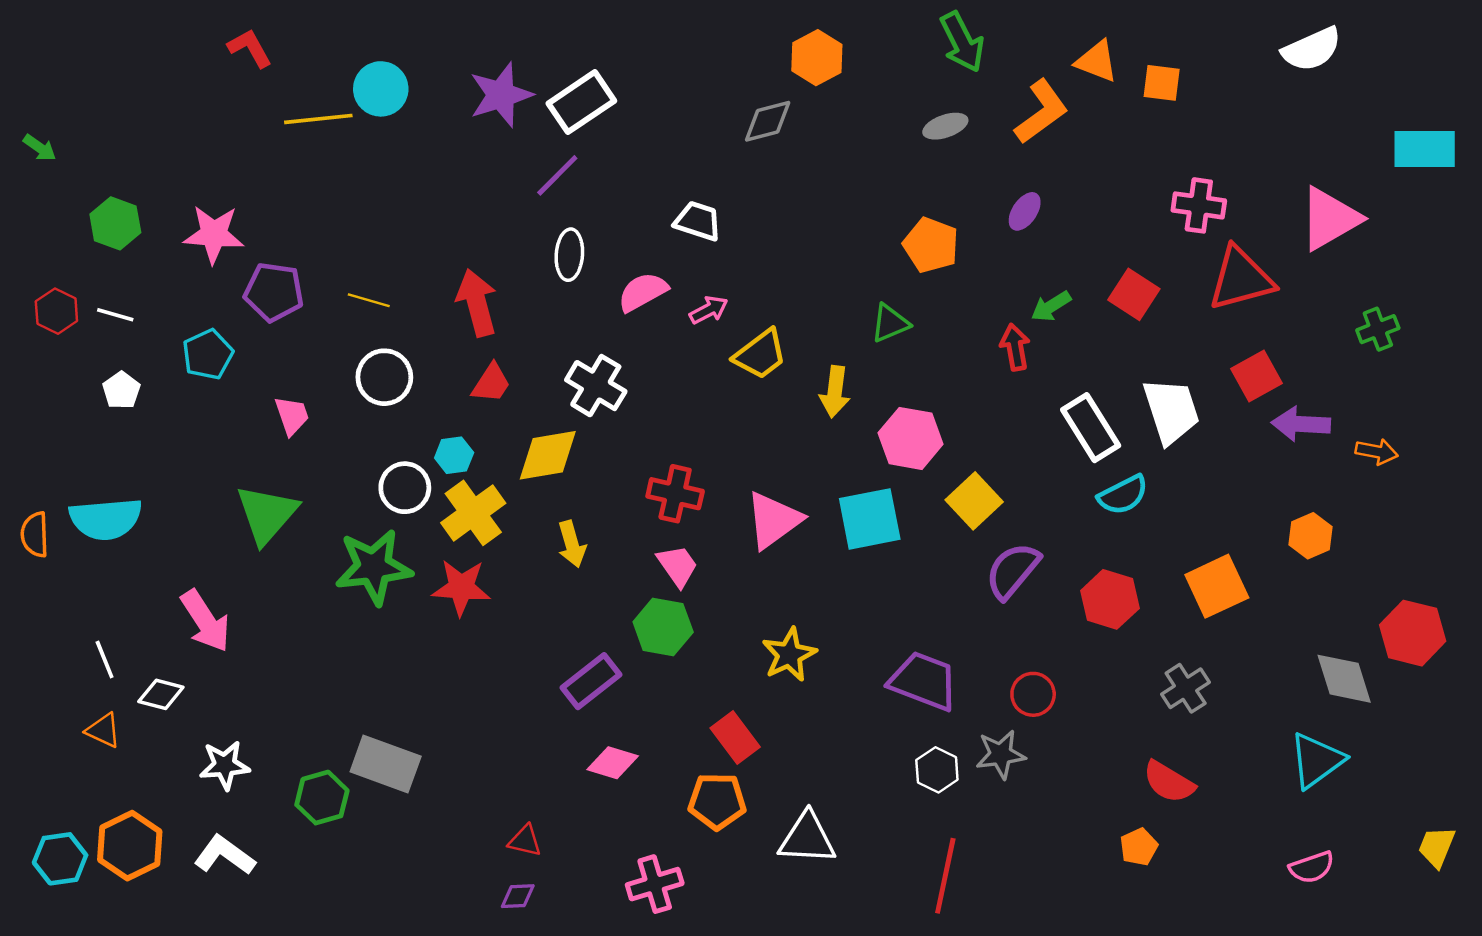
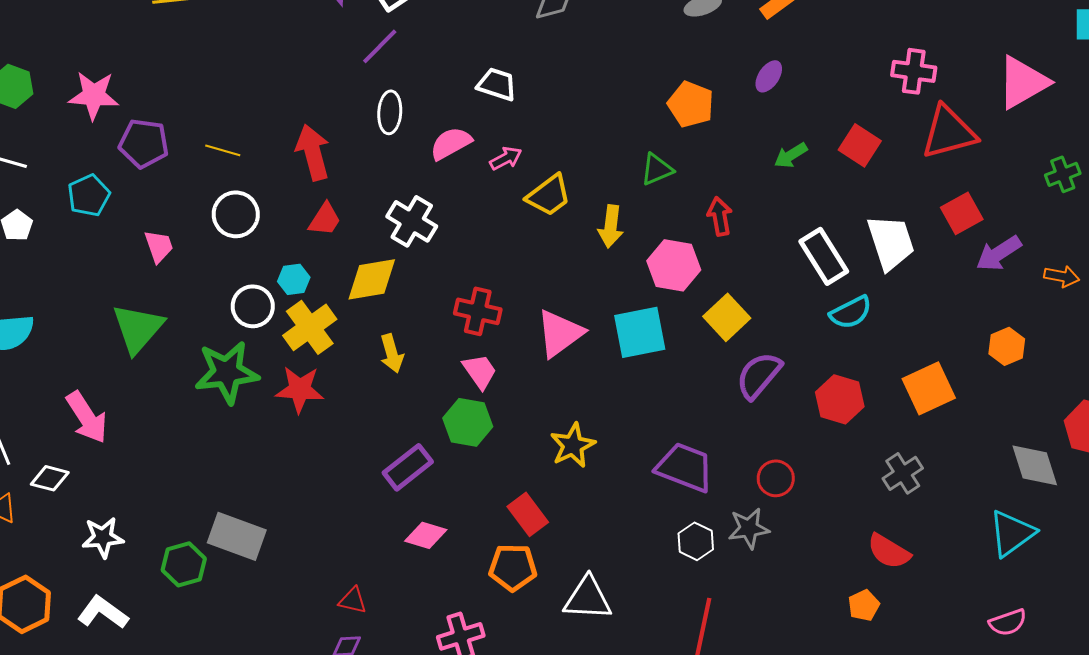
red arrow: (1015, 347) -> (720, 216), moved
purple arrow: (1301, 424) -> (999, 253), turned -36

